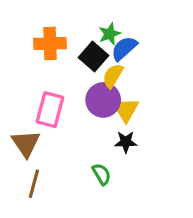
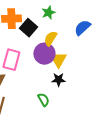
blue semicircle: (124, 48) -> (82, 28), moved
black square: (94, 56) -> (28, 28), moved

